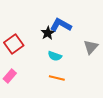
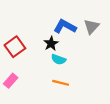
black star: (48, 33) -> (51, 43), moved
gray triangle: (91, 47) -> (91, 26), moved

